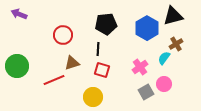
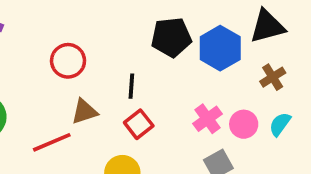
black pentagon: (106, 24) -> (171, 37), moved
cyan semicircle: (164, 58) -> (280, 124), moved
red square: (102, 70) -> (139, 124), turned 35
pink circle: (164, 84) -> (244, 124), moved

